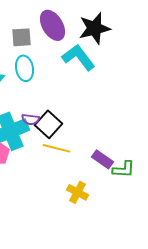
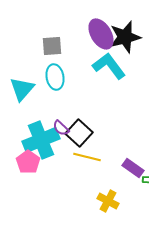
purple ellipse: (53, 25) -> (101, 34), moved
purple semicircle: (31, 119) -> (61, 128), turned 36

